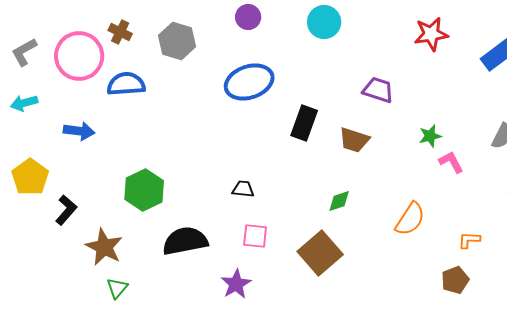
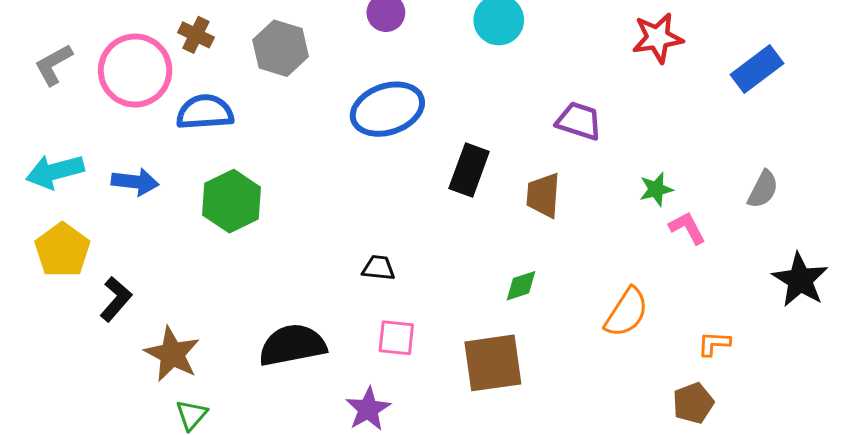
cyan arrow: (24, 103) -> (55, 171), moved, size x1.4
brown trapezoid: (354, 140) -> (543, 195), turned 76
green hexagon: (144, 190) -> (232, 201), moved
brown square: (320, 253) -> (493, 363), turned 33

